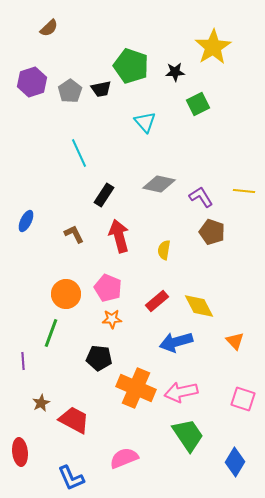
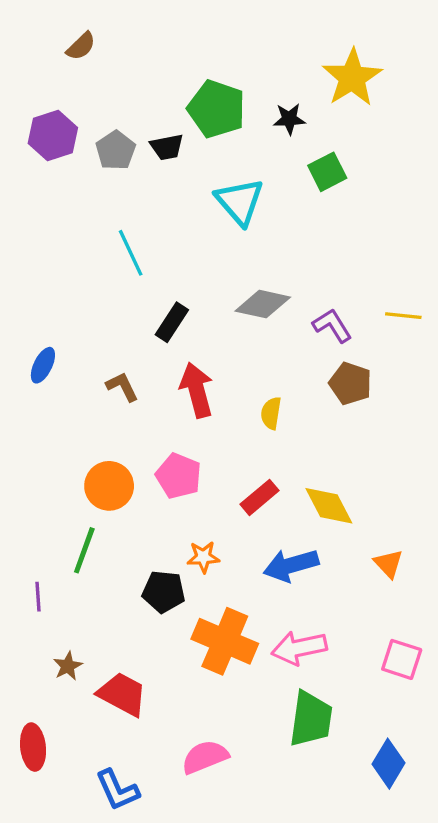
cyan triangle: (145, 122) -> (240, 202), size x1.4
orange star: (112, 319) -> (203, 557), moved
green trapezoid: (188, 435) -> (311, 719), turned 42

